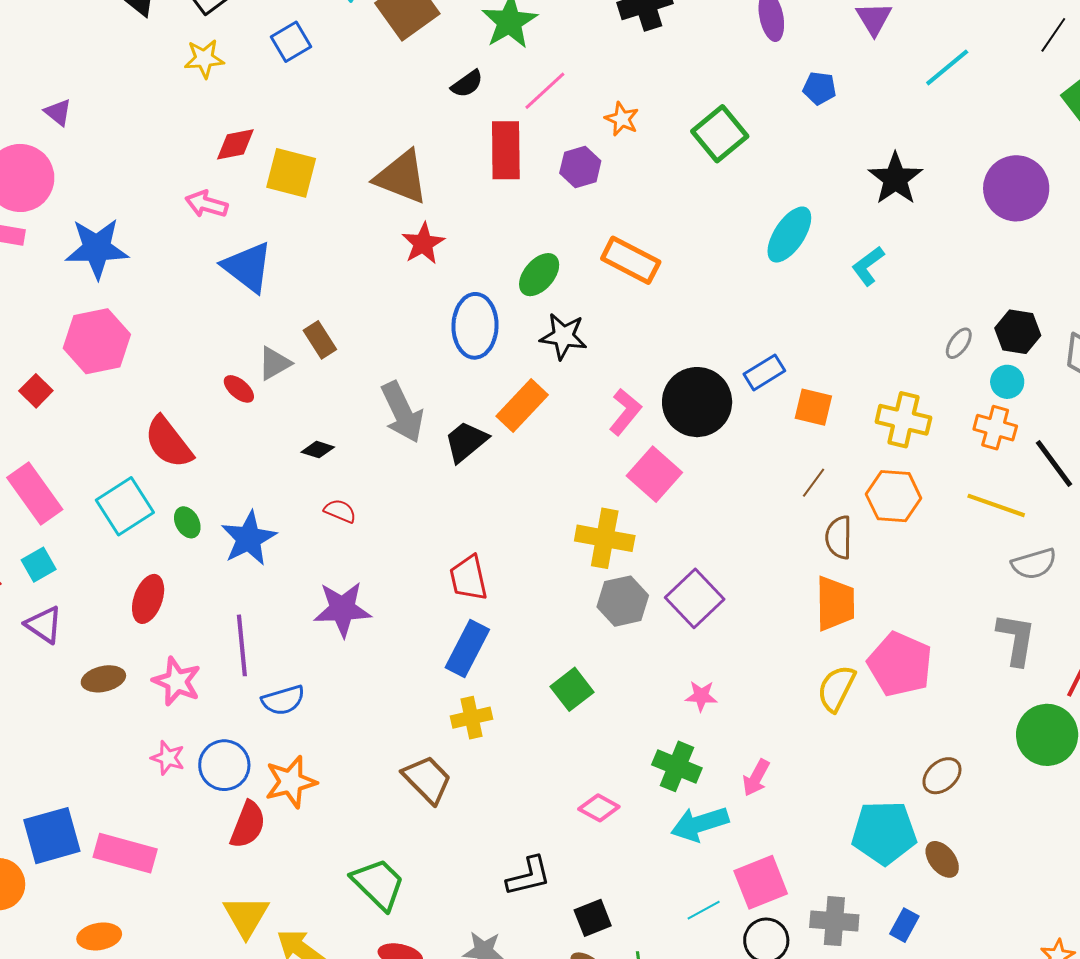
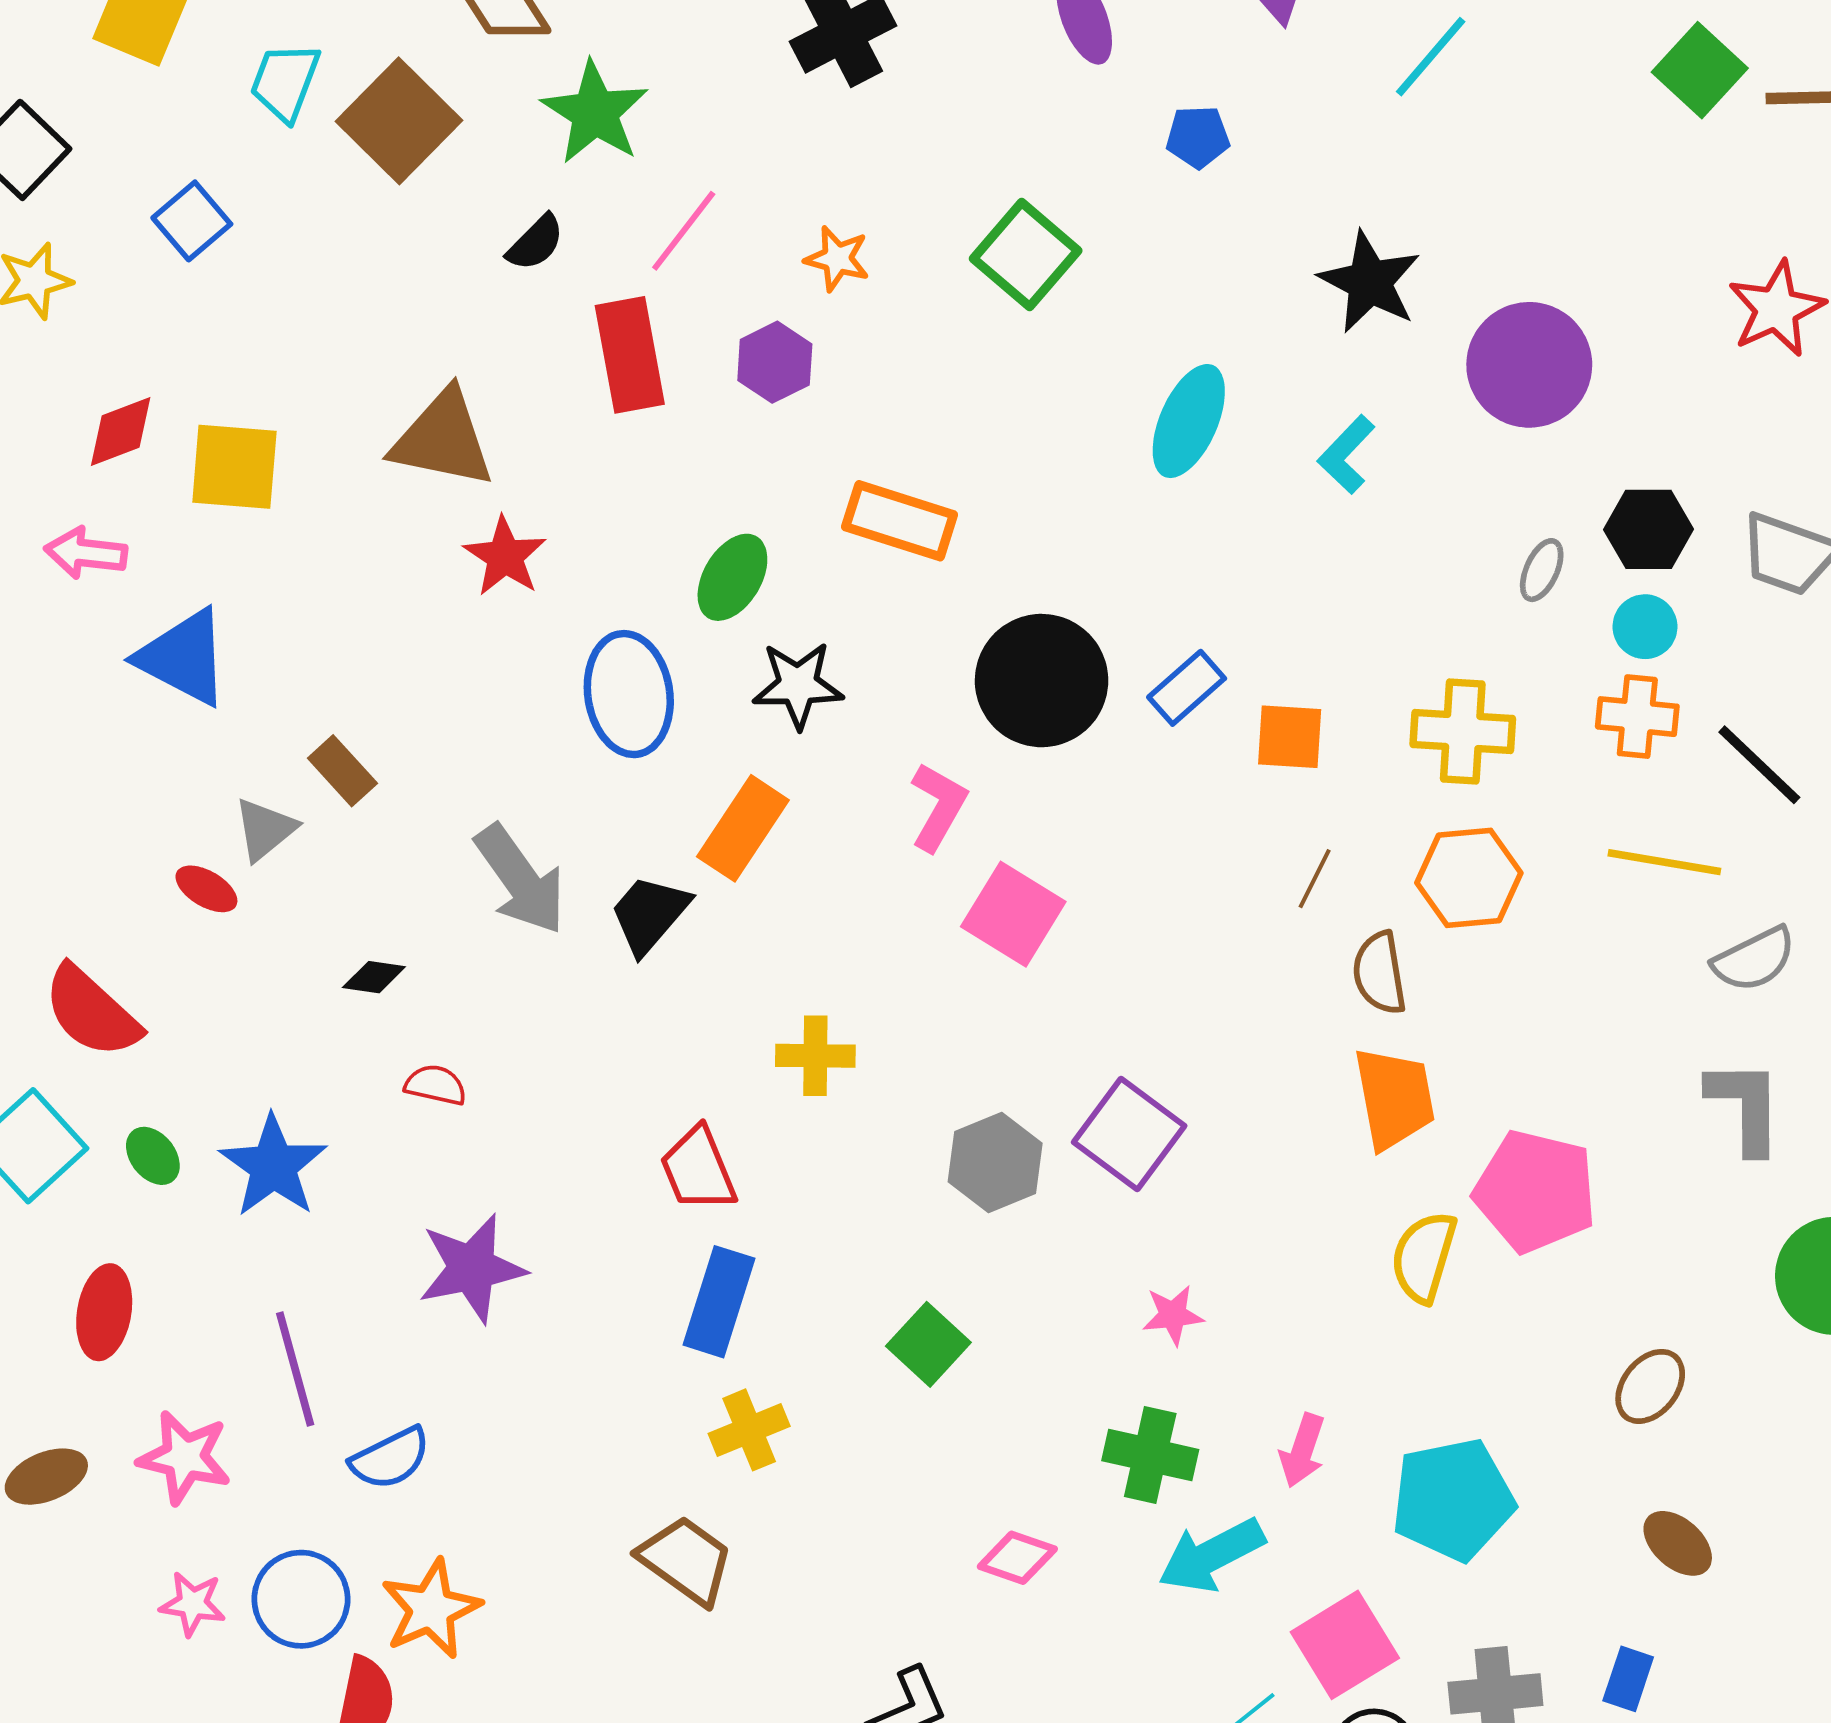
purple circle: (1016, 188) -> (1529, 365), moved
black circle: (697, 402) -> (1042, 681), moved
yellow cross: (605, 538) -> (815, 1056), moved, size x0.7
cyan pentagon: (884, 833) -> (1453, 1499), moved

